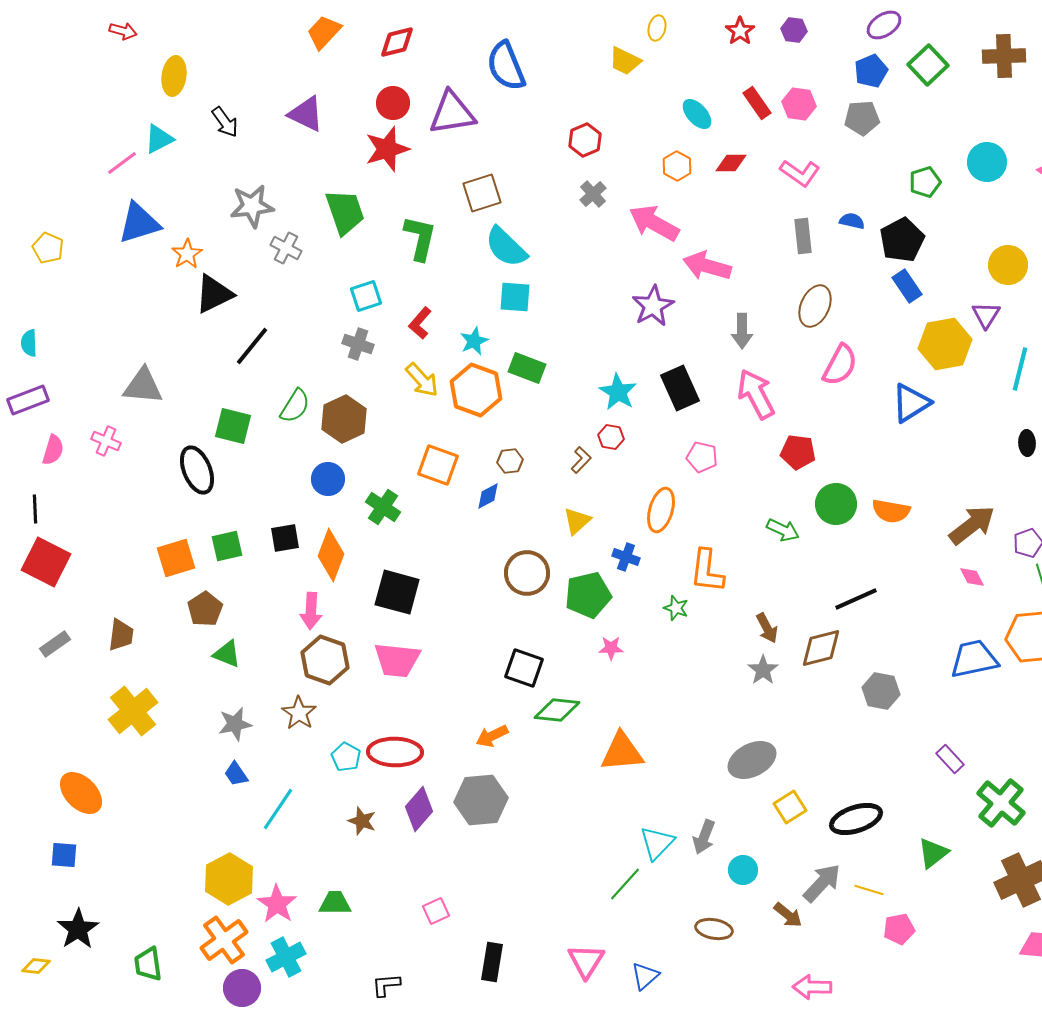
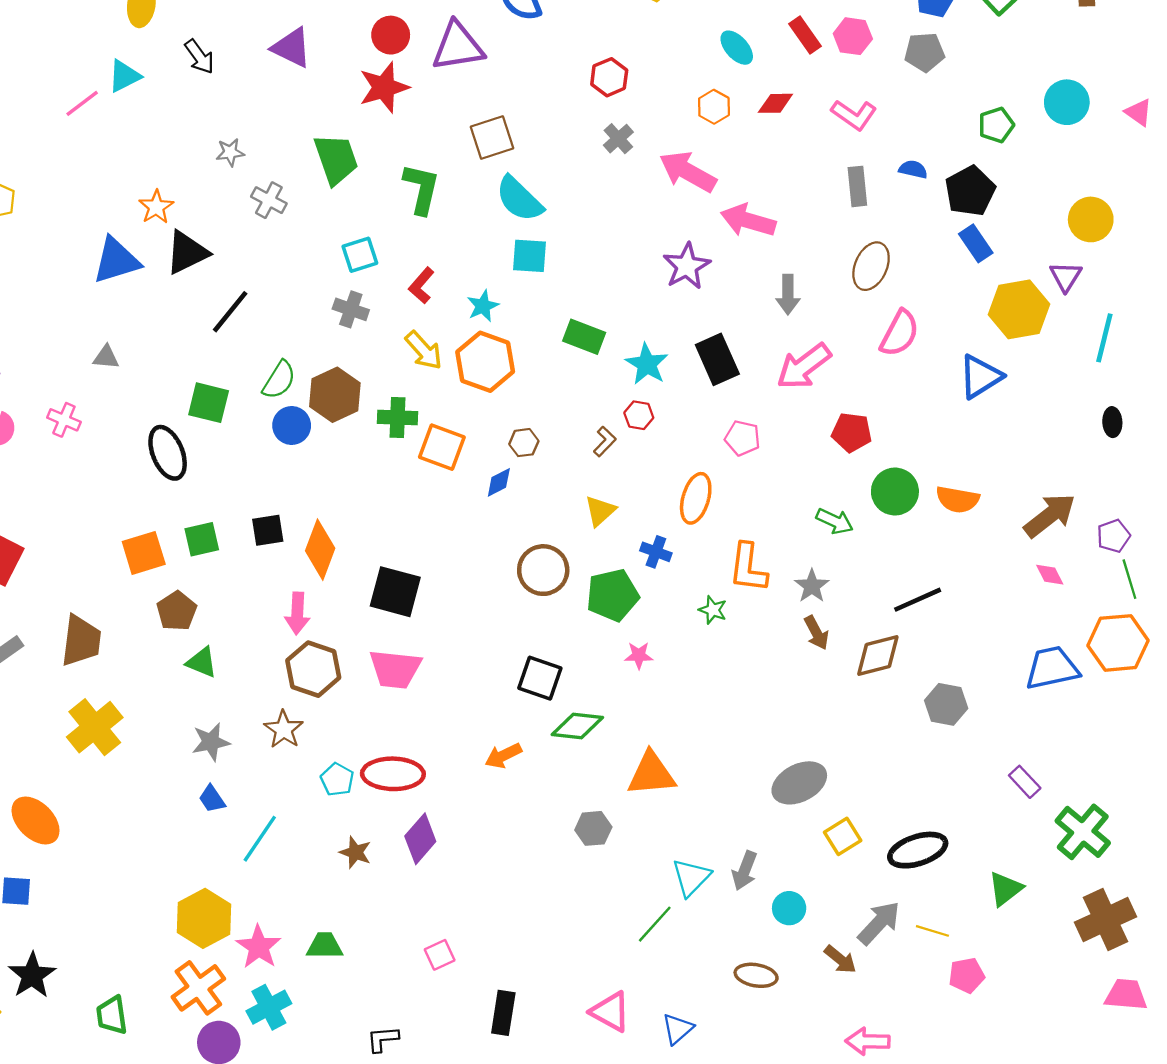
gray star: (252, 206) -> (230, 152), size x0.6
blue triangle: (139, 223) -> (116, 260), moved
green rectangle: (527, 368) -> (584, 337), moved
gray triangle: (143, 386) -> (106, 357), size x0.6
pink arrow: (756, 394) -> (804, 366), turned -99
blue circle: (328, 479) -> (292, 426), moved
green cross: (383, 507) -> (397, 418), moved, turned -32
brown trapezoid: (121, 635) -> (81, 641), size x1.4
gray star: (763, 670) -> (812, 586), moved
gray hexagon: (481, 800) -> (593, 828), moved, size x0.6
pink triangle: (586, 961) -> (610, 1012), turned -33

